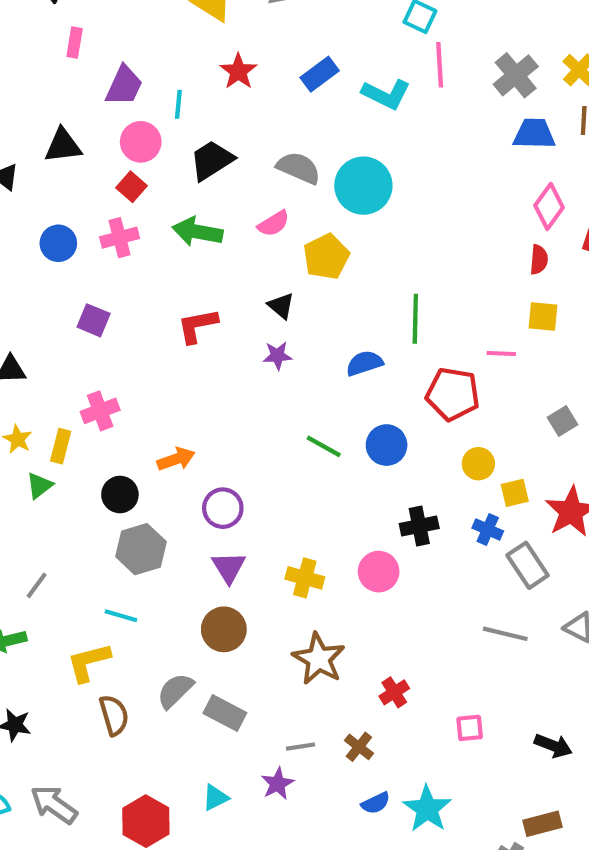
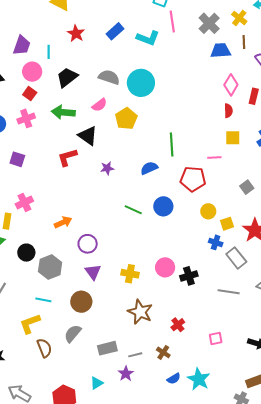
black triangle: (281, 306) -> (88, 136), moved, size x1.5
black circle: (120, 495) -> (26, 253), moved
black cross: (419, 526) -> (189, 276), moved
brown circle: (224, 629) -> (81, 302), moved
gray rectangle: (225, 713) -> (107, 348), moved, turned -36

